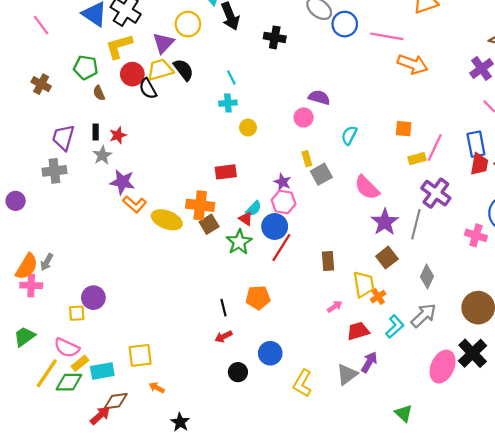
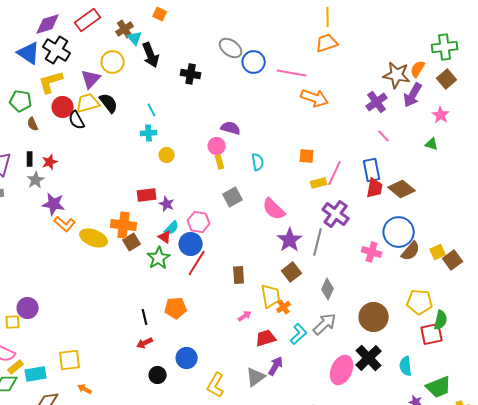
cyan semicircle: (349, 135) -> (258, 162), turned 144
yellow rectangle: (307, 159) -> (220, 162), moved
purple star: (282, 182) -> (167, 204), moved

